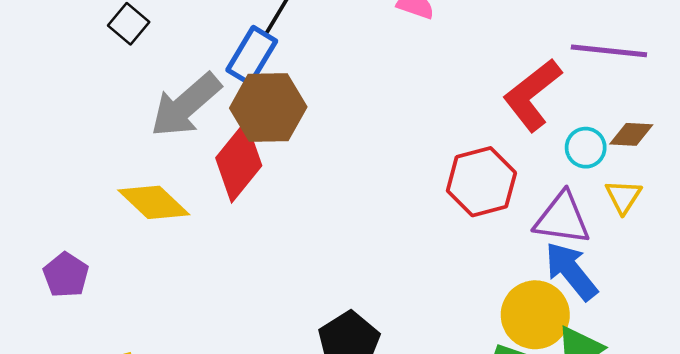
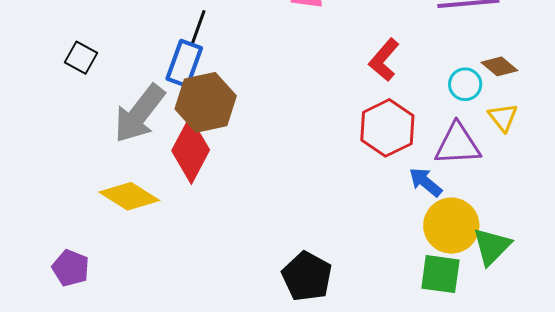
red L-shape: (532, 95) -> (384, 60), moved, size x0.7
brown diamond: (631, 134) -> (499, 66), turned 48
blue arrow: (571, 271) -> (425, 182), moved, size x0.7

